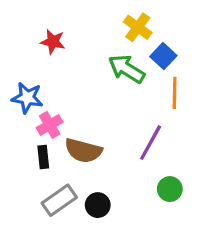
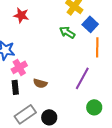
green arrow: (127, 69) -> (67, 32), size x0.7
brown semicircle: (83, 151) -> (40, 83), size x0.6

